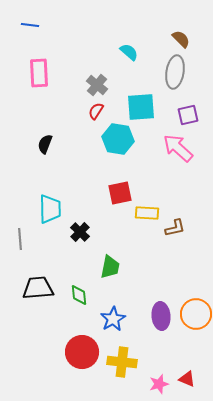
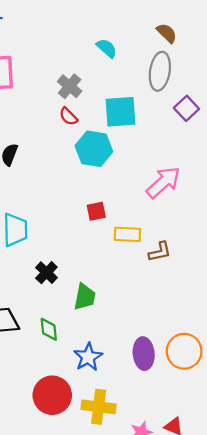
red semicircle: (96, 111) -> (68, 116), turned -78
purple square: (188, 115) -> (186, 108), moved, turned -30
pink arrow: (178, 148) -> (163, 182), moved, turned 96
red square: (120, 193) -> (96, 211), size x0.7
black cross: (80, 232) -> (46, 273), moved

